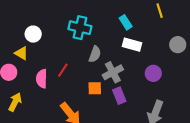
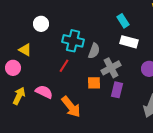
cyan cross: (80, 28) -> (73, 41), moved
white circle: (33, 34) -> (41, 24), moved
pink semicircle: (42, 79) -> (44, 92), moved, turned 114
purple rectangle: (119, 96) -> (117, 90), turned 35

